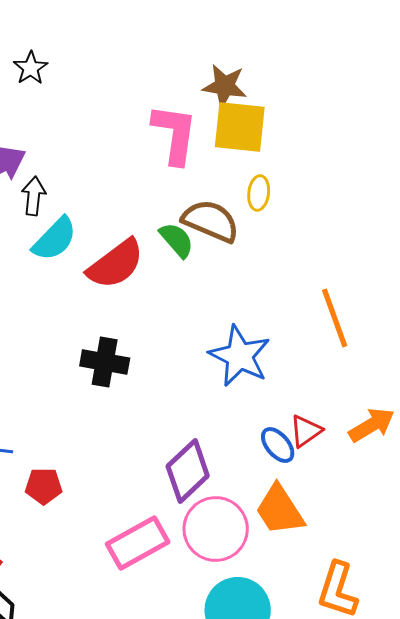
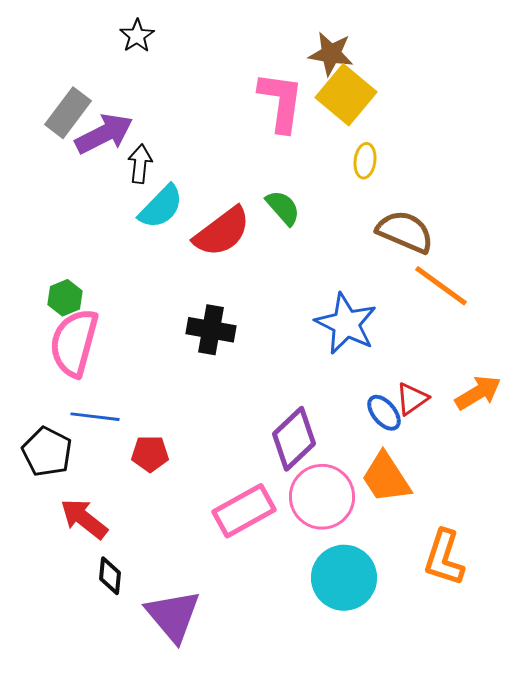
yellow square: (240, 127) -> (346, 95), turned 34
brown semicircle: (211, 221) -> (405, 232), moved
orange line: (335, 318) -> (441, 286), turned -34

